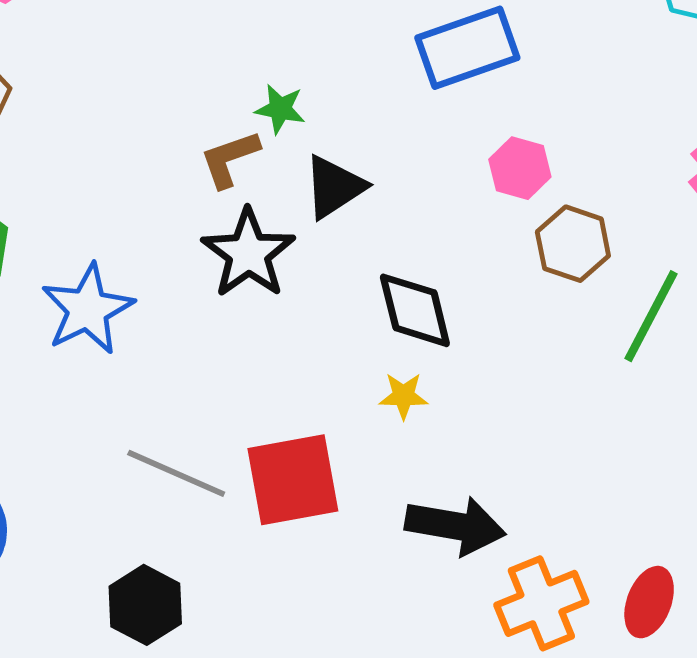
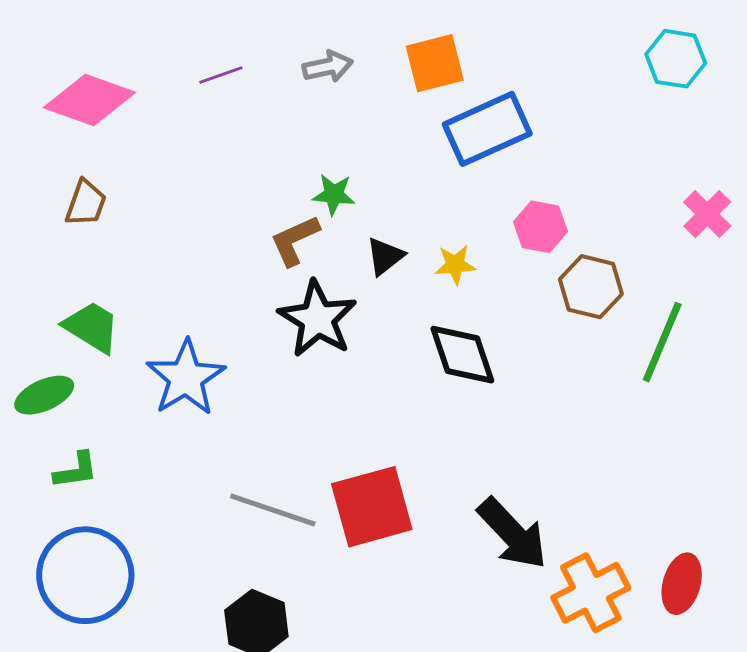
black triangle: (334, 187) -> (385, 256), size x0.7
yellow star: (403, 396) -> (455, 265), moved
black arrow: (455, 526) -> (512, 534), turned 42

